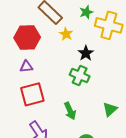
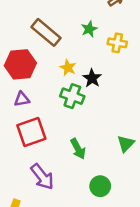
yellow cross: (109, 25) -> (117, 43), size x0.6
yellow star: (66, 34) -> (68, 68), moved
green cross: (80, 75) -> (72, 96), moved

